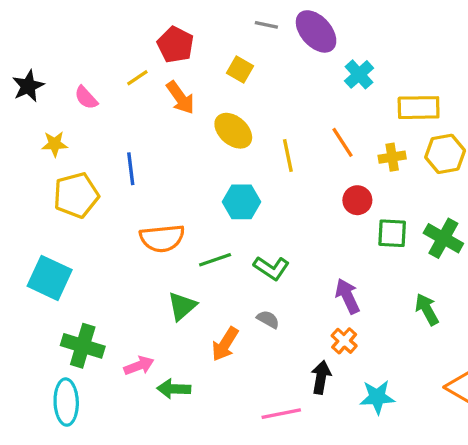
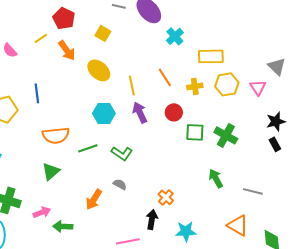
purple arrow: (347, 296) -> (140, 112), moved
green triangle: (182, 306) -> (51, 171), moved

